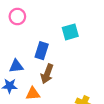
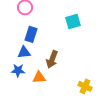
blue rectangle: (42, 51) -> (31, 34), moved

